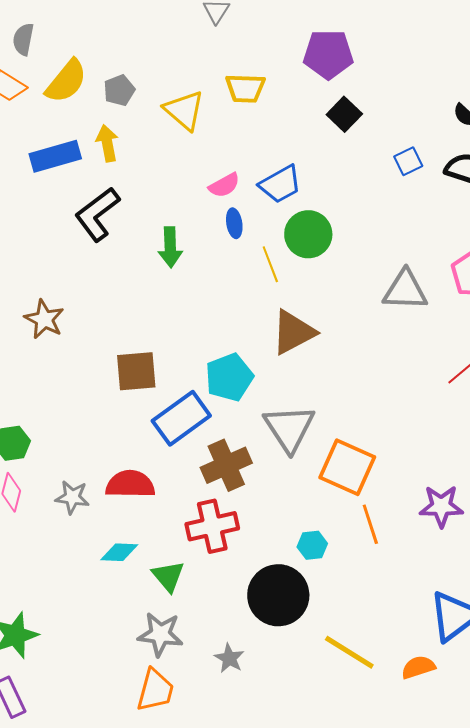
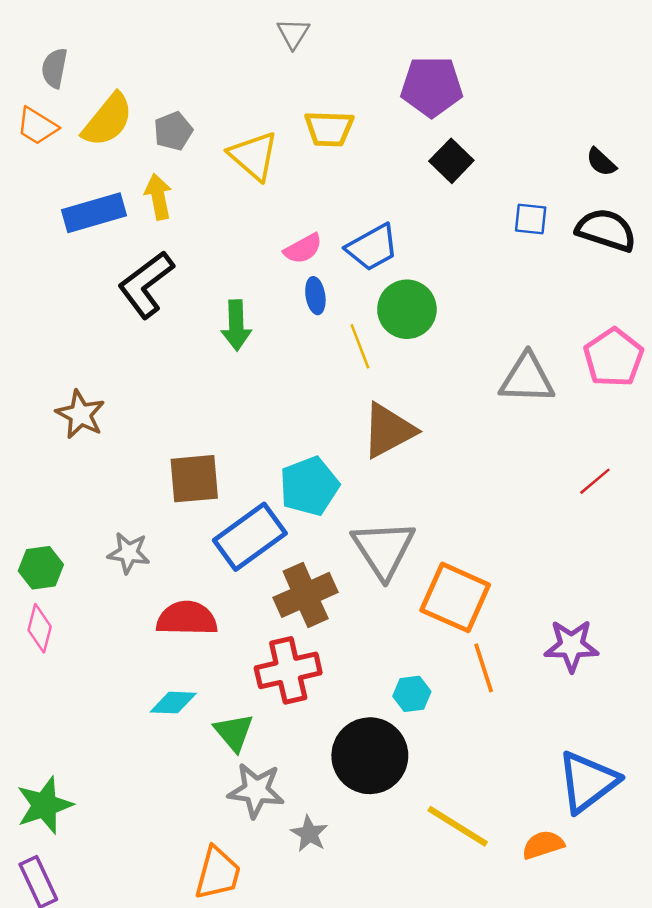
blue square: (408, 161) -> (531, 219), turned 32
gray star: (72, 497) -> (129, 553), moved
gray star: (160, 634) -> (256, 790), moved

